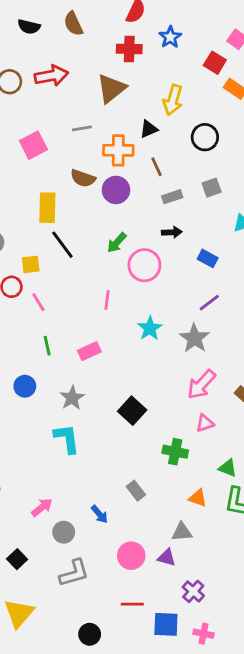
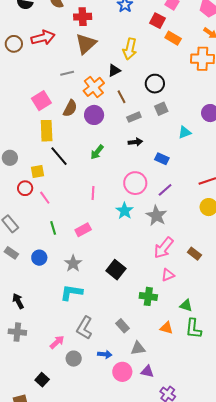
red cross: (129, 49) -> (83, 17), moved
black circle: (205, 137) -> (155, 84), moved
pink square: (33, 145) -> (41, 101), moved
orange cross: (118, 150) -> (94, 87), turned -35
brown semicircle: (83, 178) -> (70, 108), turned -78
pink circle: (144, 265) -> (135, 183), moved
cyan L-shape: (67, 439) -> (71, 292), turned -70
blue arrow: (100, 514) -> (105, 354), moved, turned -40
gray triangle: (182, 532) -> (138, 348), moved
gray L-shape: (74, 573) -> (84, 328), moved, turned 140

